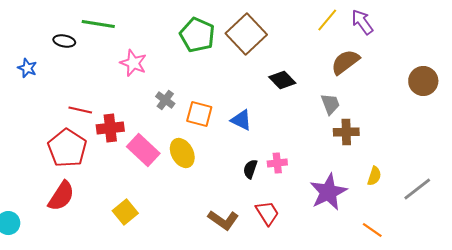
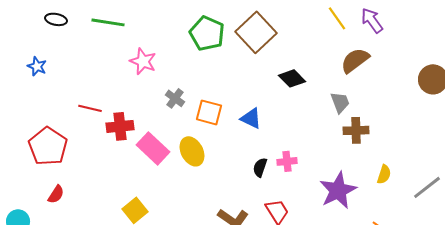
yellow line: (327, 20) -> (337, 18), turned -75
black ellipse: (64, 41) -> (56, 19), moved
red pentagon: (67, 148) -> (48, 146), moved
red semicircle: (61, 196) -> (56, 194), moved, size x0.6

